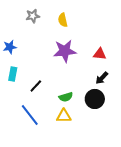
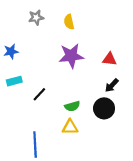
cyan rectangle: (13, 74) -> (14, 81), turned 64
blue line: (30, 115) -> (35, 145), moved, turned 35

